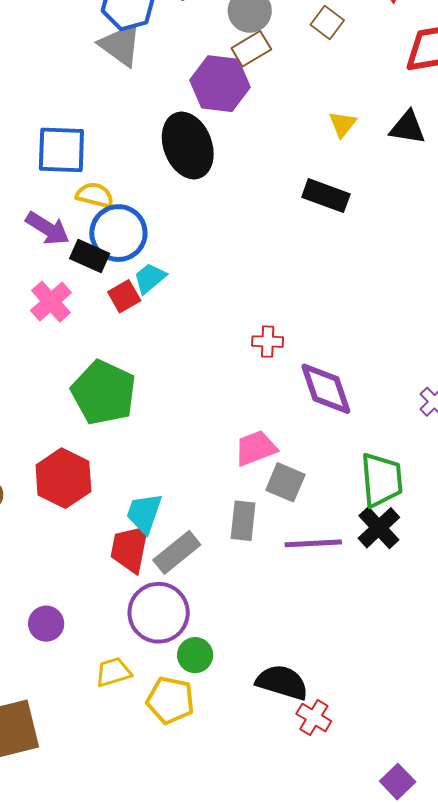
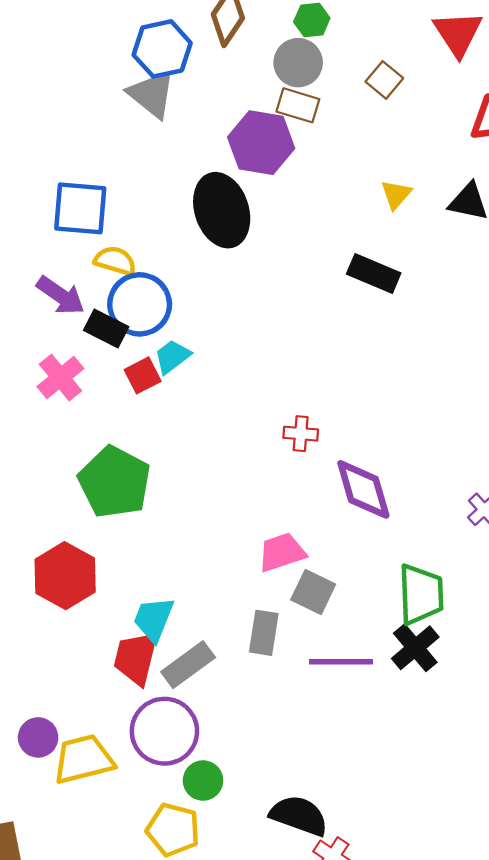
brown rectangle: (251, 49) -> (298, 105), turned 45
yellow trapezoid: (113, 672) -> (83, 759), moved, size x1.5

